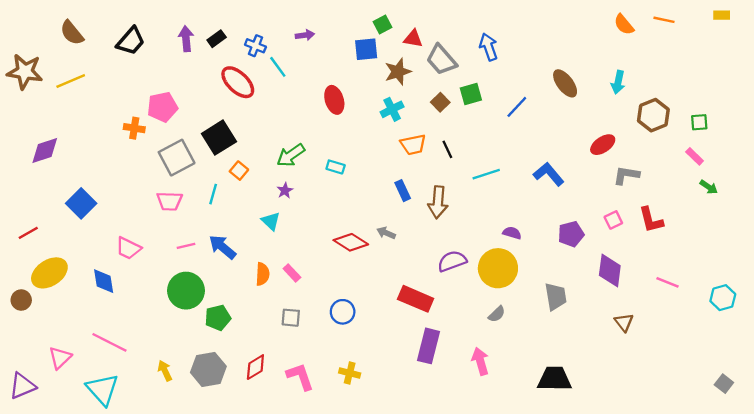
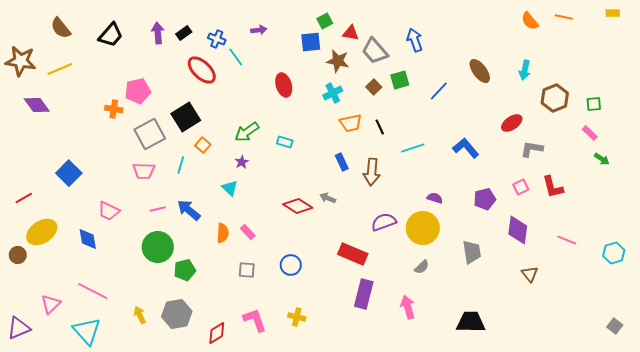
brown star: (398, 72) -> (338, 61), turned 30
purple diamond: (45, 150) -> (37, 105), moved, turned 72
red diamond: (255, 367) -> (217, 333), moved

